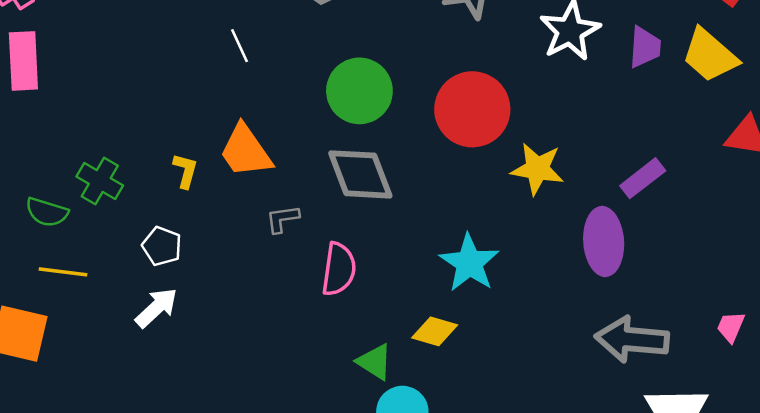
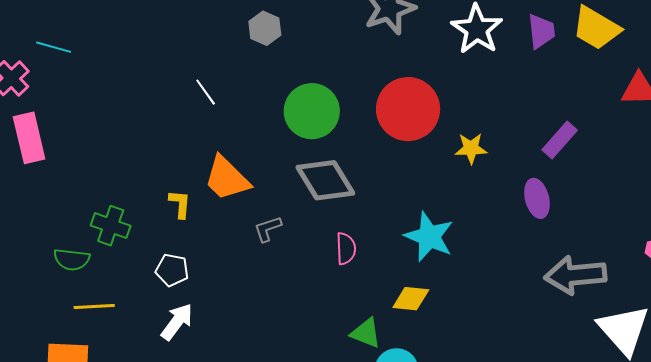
yellow star: (537, 169) -> (471, 148), size x0.7
purple ellipse: (604, 241) -> (537, 198), size x0.7
pink semicircle: (339, 269) -> (346, 249), moved, size x0.7

